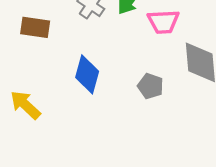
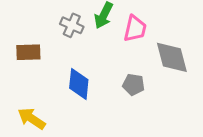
pink trapezoid: (163, 22) -> (135, 29), turned -64

